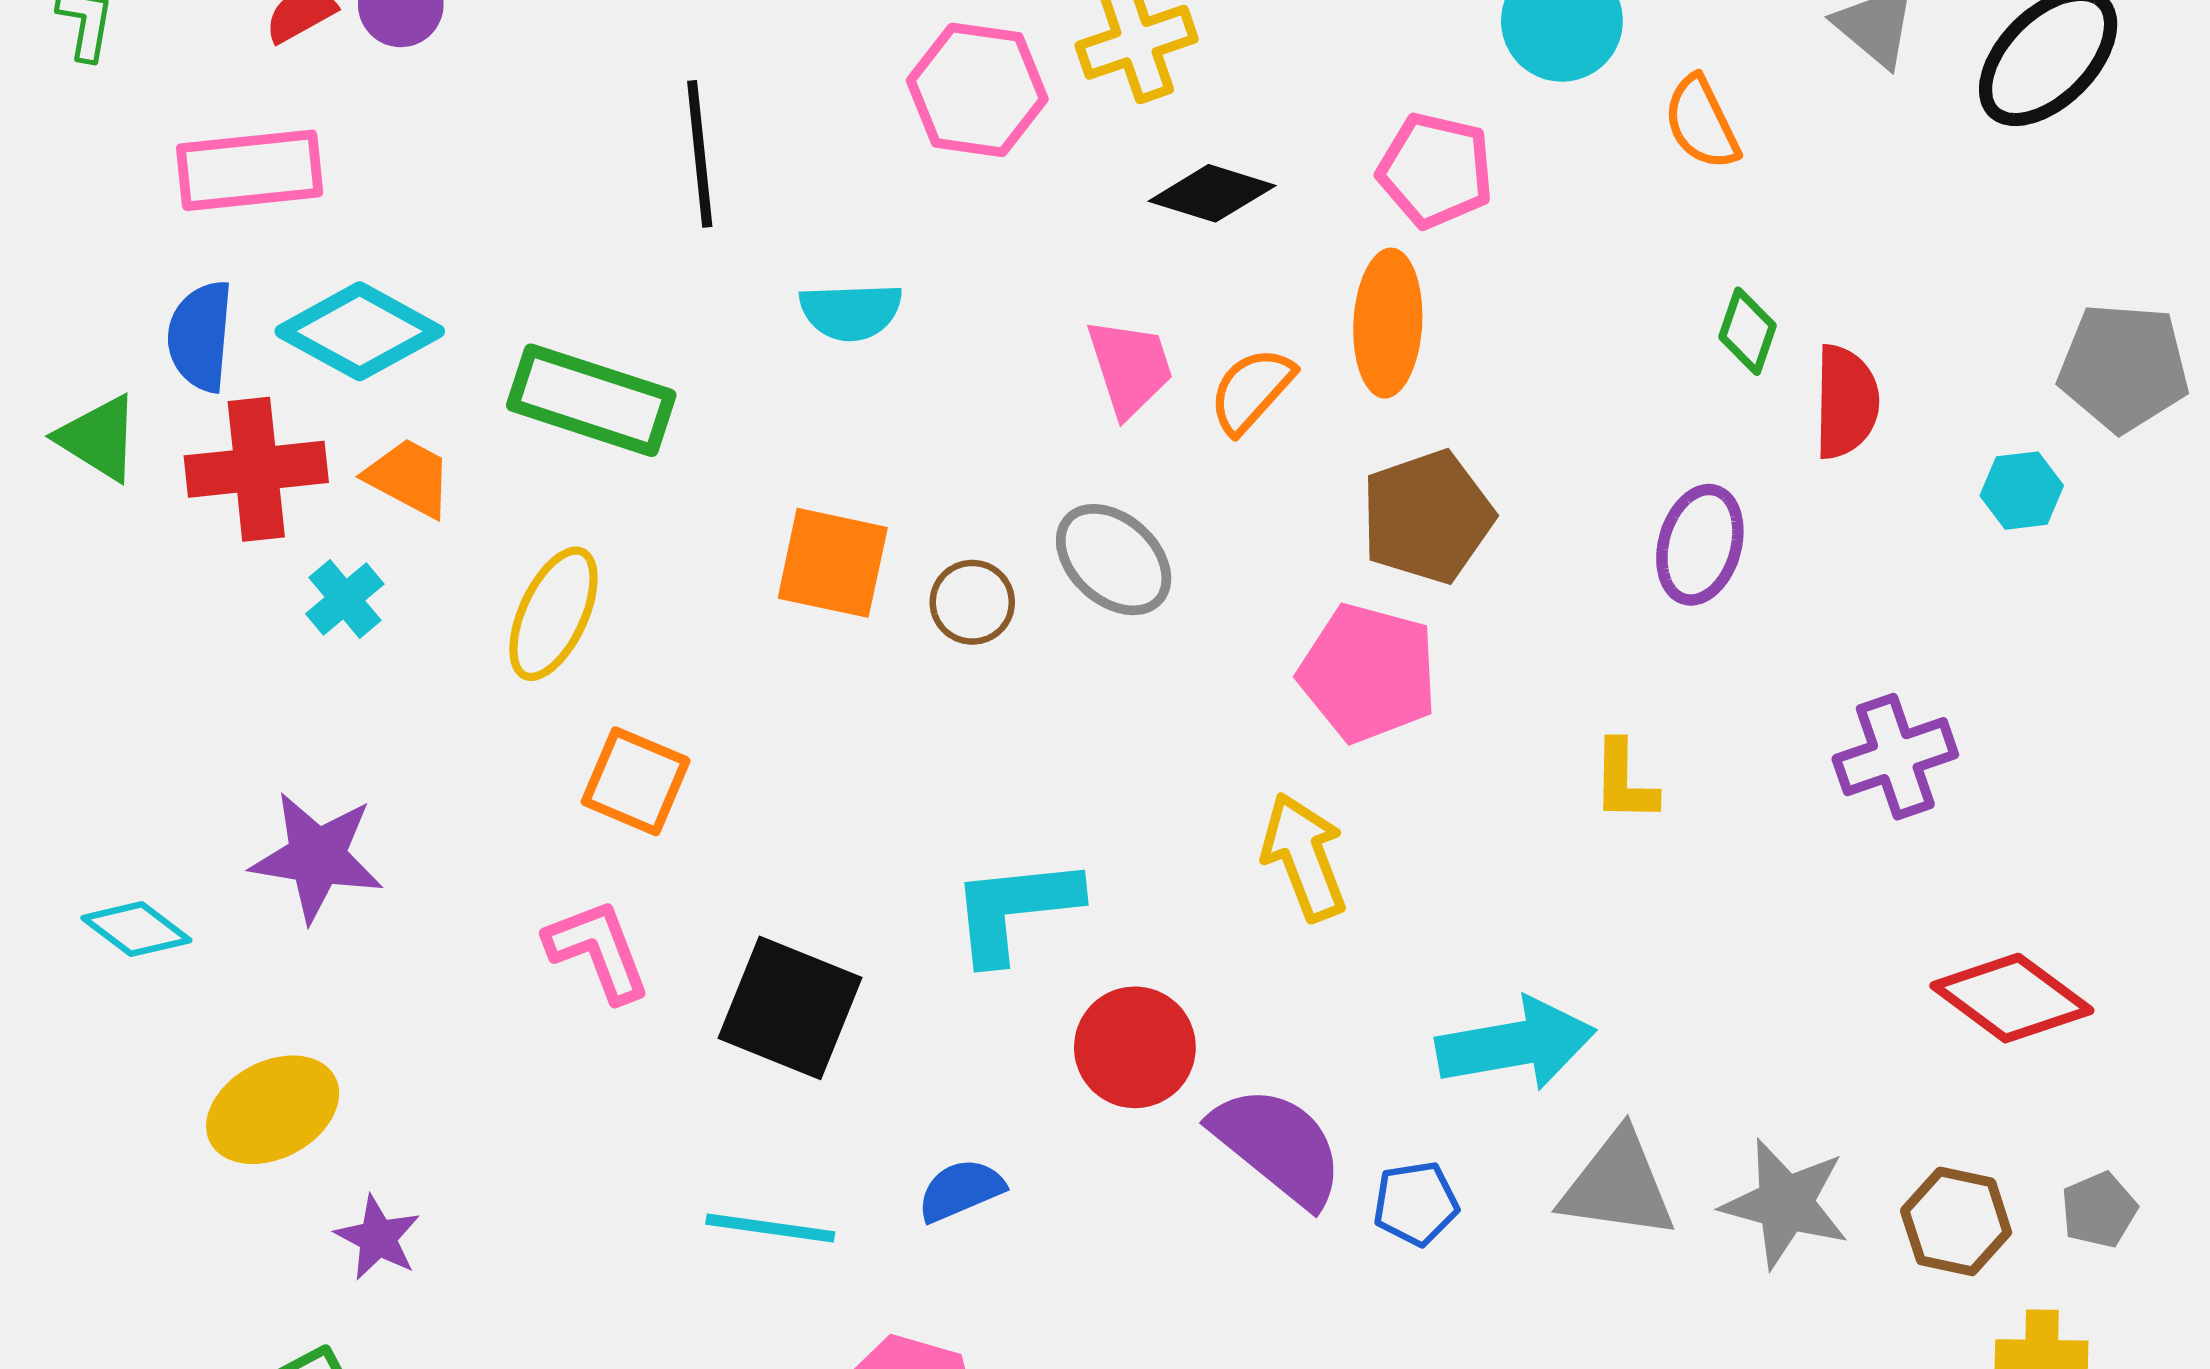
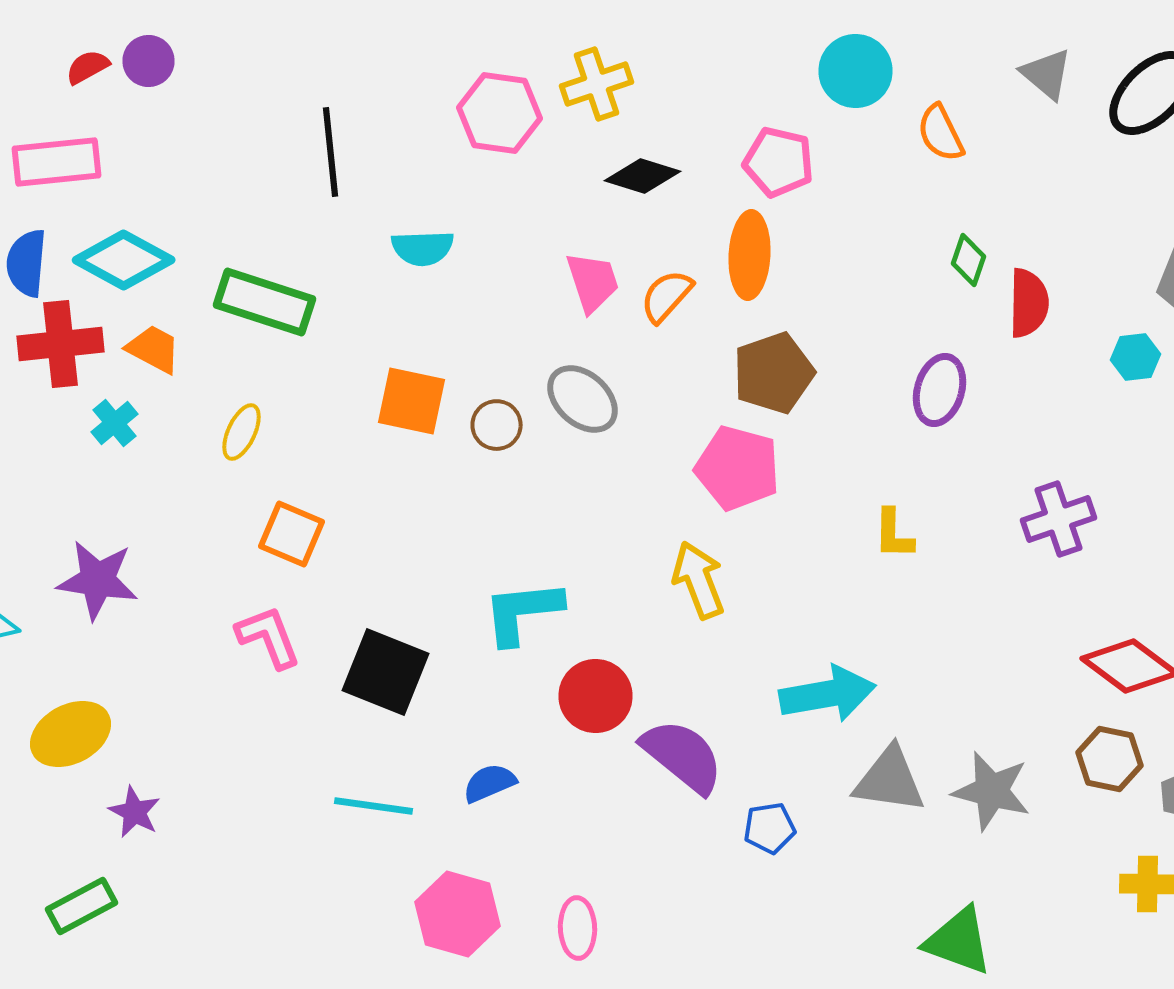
yellow ellipse: (553, 614) -> (242, 432), size x0.7
blue pentagon: (1416, 1203) -> (770, 828), moved
brown hexagon: (1956, 1221) -> (1110, 759), moved

